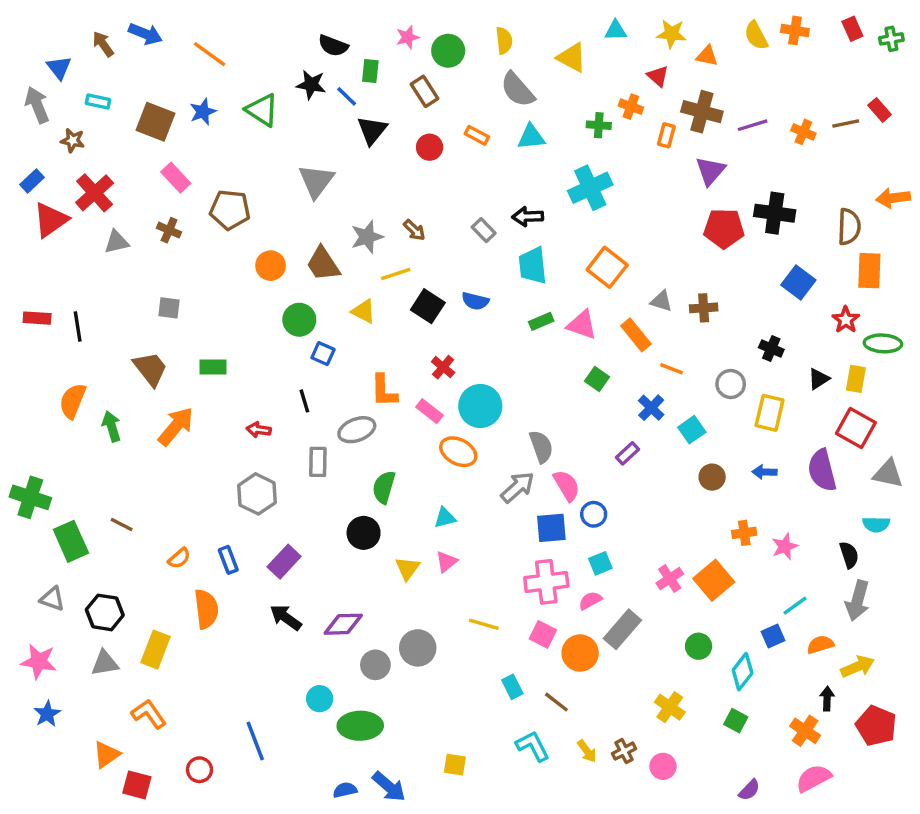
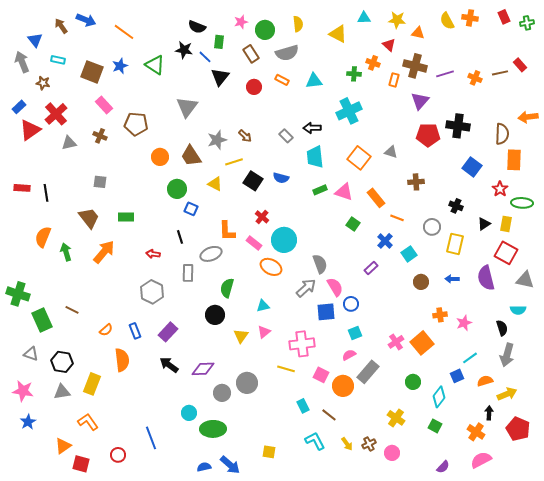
gray semicircle: (518, 90) -> (287, 53), moved, turned -65
gray triangle: (661, 301) -> (391, 152), moved
pink cross: (546, 582) -> (302, 344), moved

